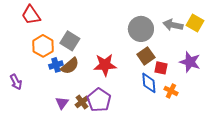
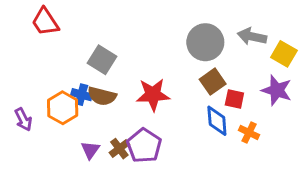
yellow square: (195, 23) -> (284, 54), moved
orange hexagon: (43, 46) -> (63, 108), moved
blue cross: (56, 65) -> (82, 95), turned 32
brown semicircle: (70, 66) -> (102, 96), turned 54

